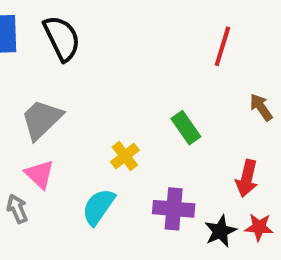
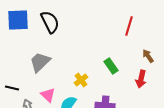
pink triangle: (40, 174) -> (48, 95), moved
red arrow: (247, 178) -> (141, 79), moved

